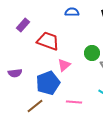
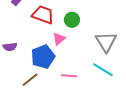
green circle: (92, 53) -> (72, 20), moved

